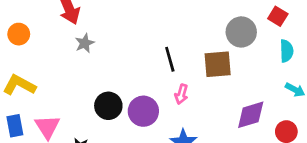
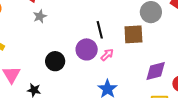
pink arrow: (181, 94) -> (107, 55), turned -152
purple circle: (143, 111) -> (87, 49), moved

